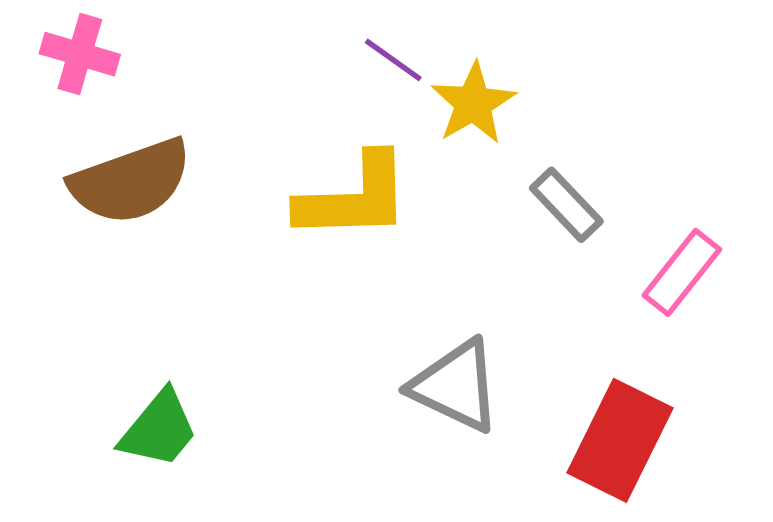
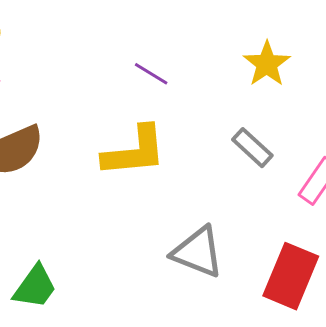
yellow star: (473, 103) -> (267, 64), moved

